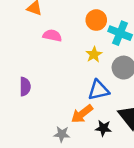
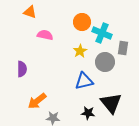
purple semicircle: (25, 87) -> (22, 69), moved
orange arrow: (82, 114) -> (37, 101), moved

